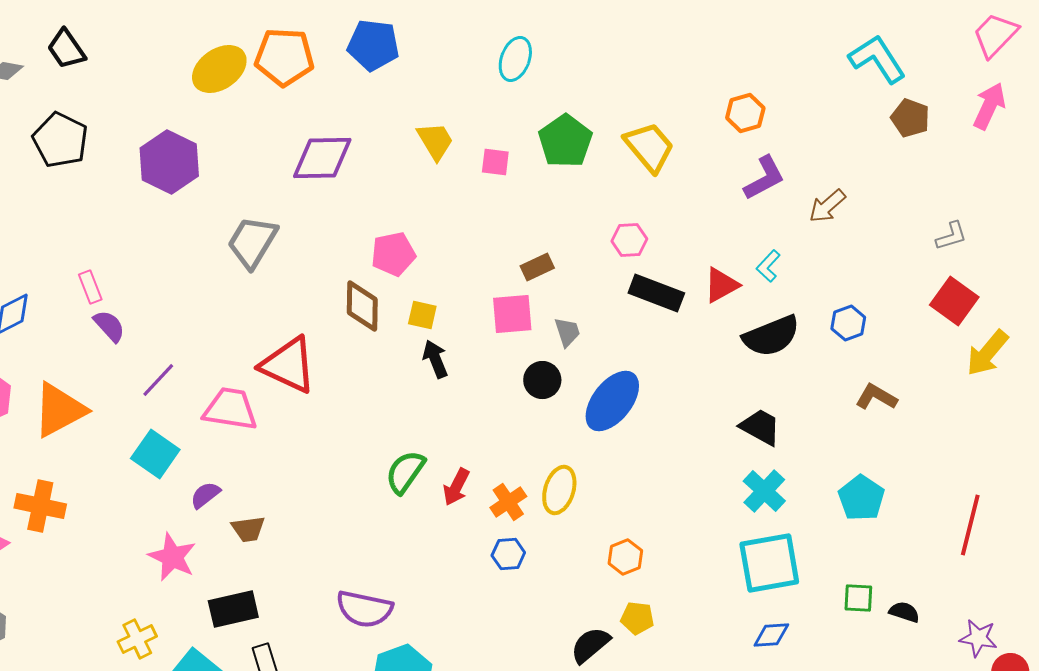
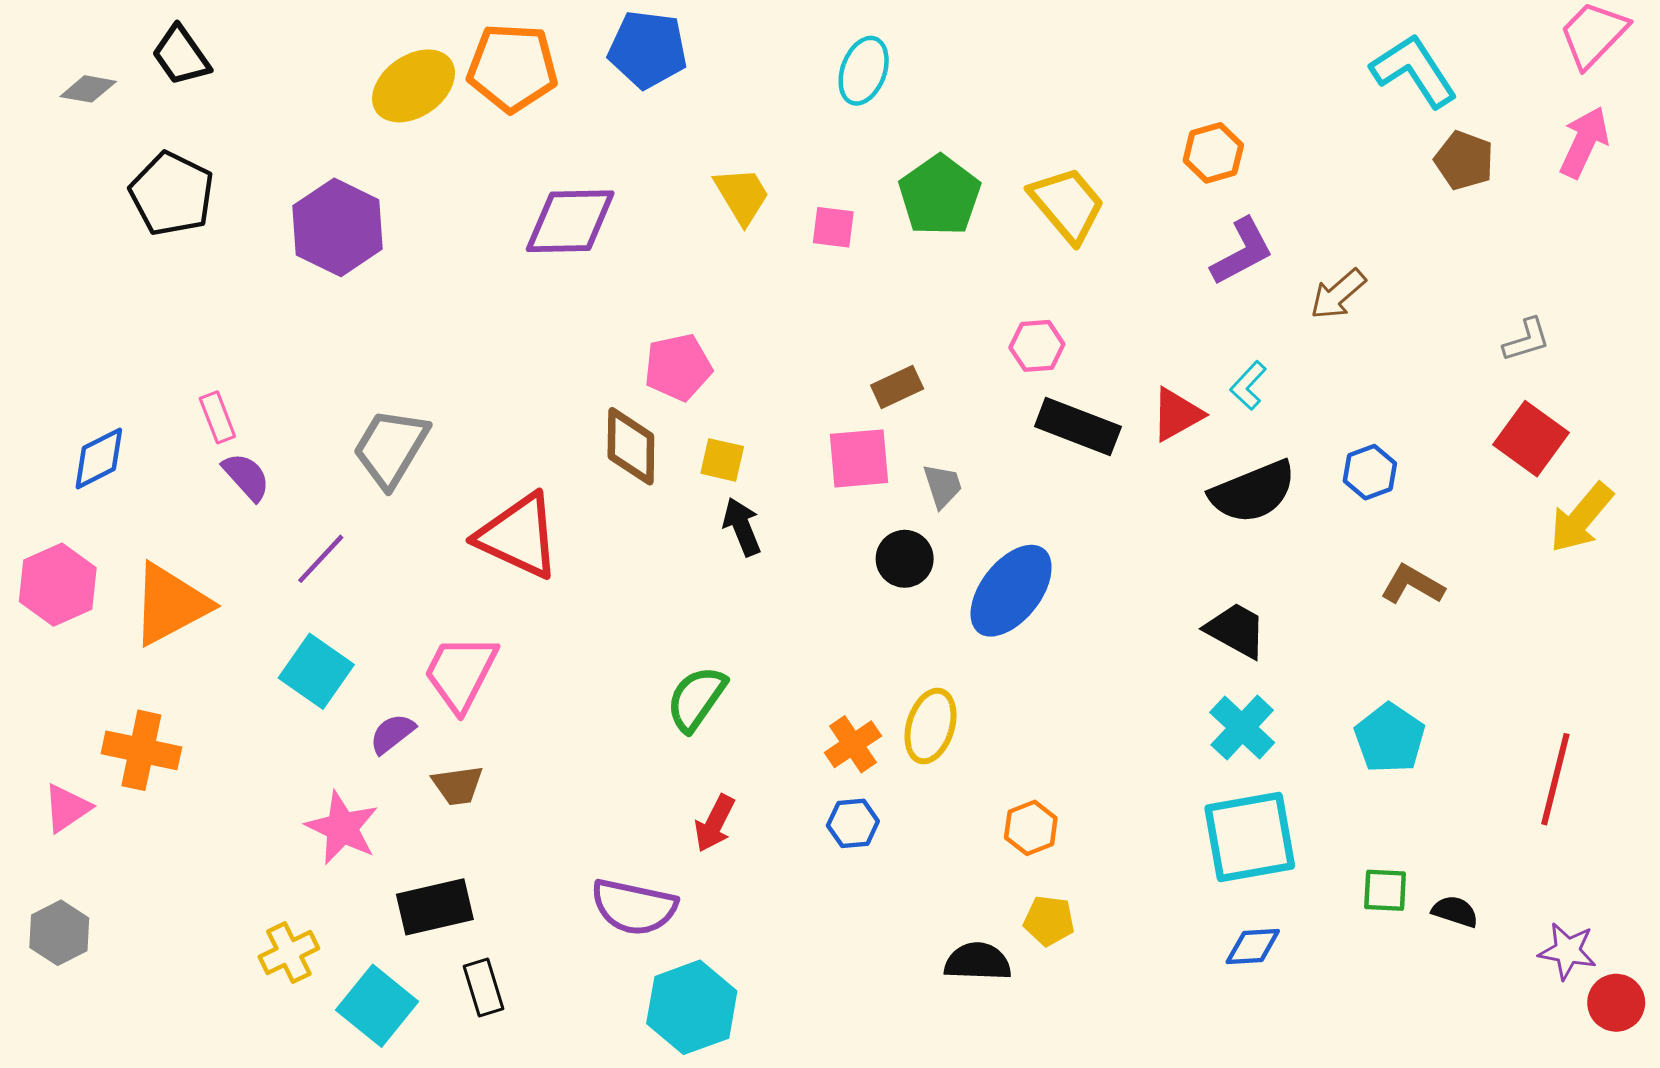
gray trapezoid: (252, 242) -> (391, 448), moved
pink trapezoid: (230, 409) -> (461, 673), moved, turned -72
red arrow: (456, 487) -> (715, 823), moved
black semicircle: (590, 645) -> (978, 962), turned 42

